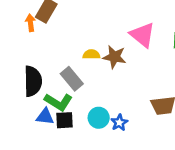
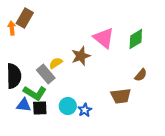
yellow semicircle: (91, 54) -> (56, 63), moved, turned -32
brown star: (114, 57) -> (81, 56), turned -30

